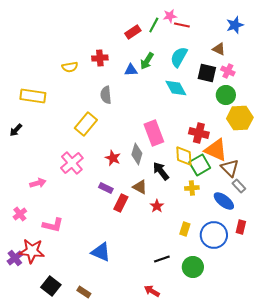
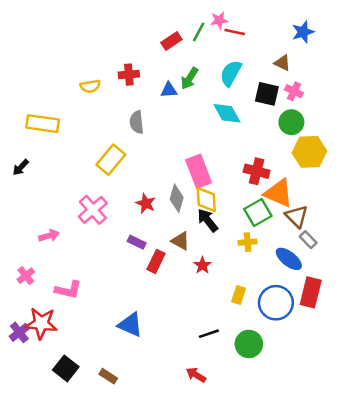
yellow diamond: (184, 156) -> (206, 200), moved
red rectangle: (241, 227) -> (311, 292), size x1.6

